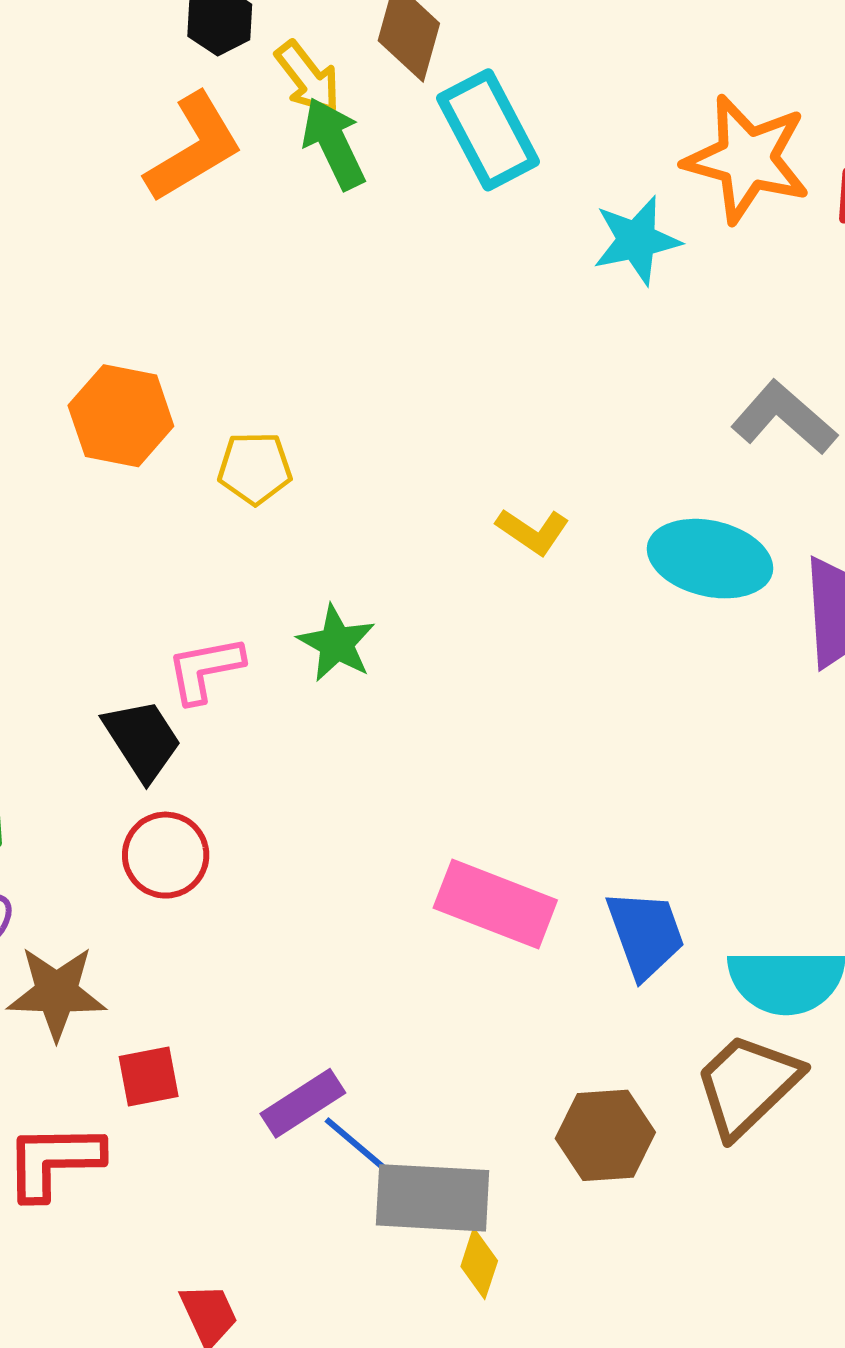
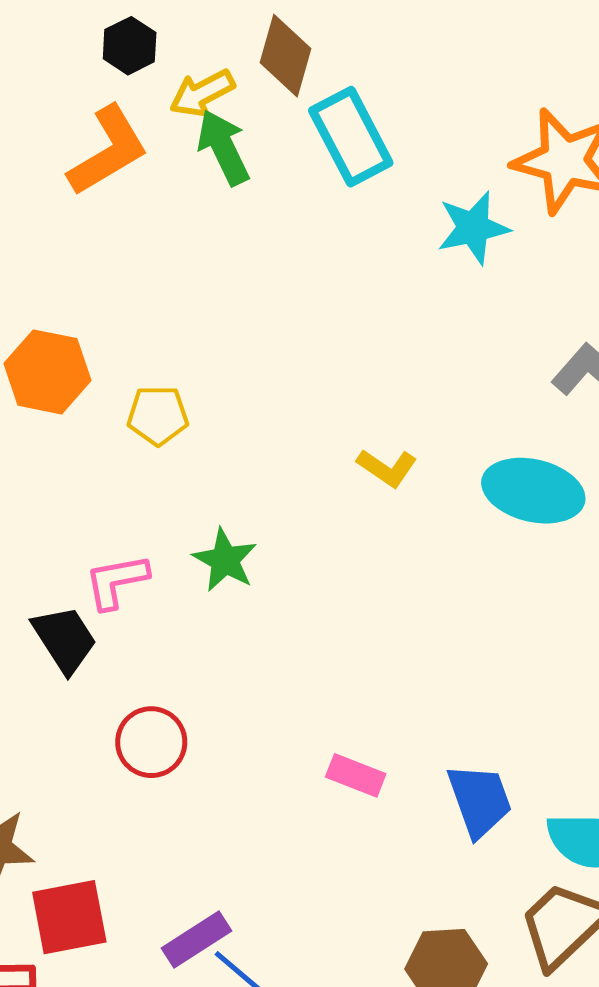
yellow arrow: (308, 78) -> (202, 93), turned 100
red circle: (166, 855) -> (151, 742), moved
pink rectangle: (495, 904) -> (356, 775), size x0.6
red square: (149, 1076) -> (69, 917), size x1.5

